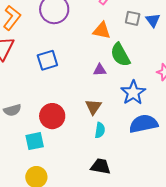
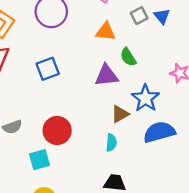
gray square: (133, 18) -> (139, 16), turned -35
green semicircle: (120, 55) -> (128, 57), size x0.7
purple triangle: (100, 70) -> (106, 76), size x1.6
brown triangle: (93, 107) -> (120, 114), moved, turned 30

